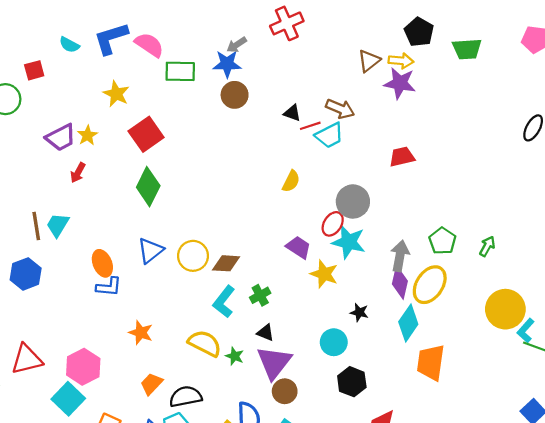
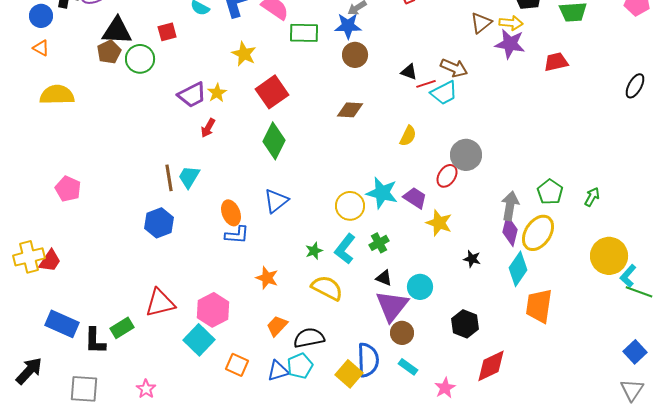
red trapezoid: (402, 157) -> (556, 62), moved
cyan star: (349, 242) -> (382, 193), moved
yellow circle: (193, 256) -> (350, 206), moved
brown diamond: (226, 263) -> (350, 110), moved
cyan circle: (334, 342) -> (420, 287), moved
green star: (235, 356) -> (314, 251), moved, turned 30

